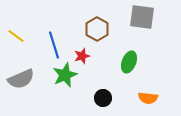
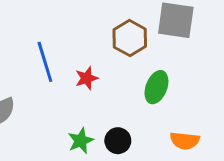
brown hexagon: (97, 29) -> (130, 38), moved
green star: (65, 75) -> (81, 141), moved, size x0.7

